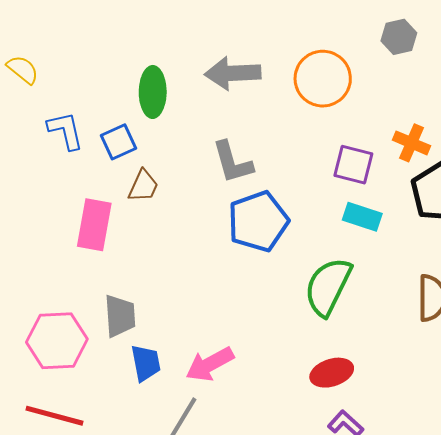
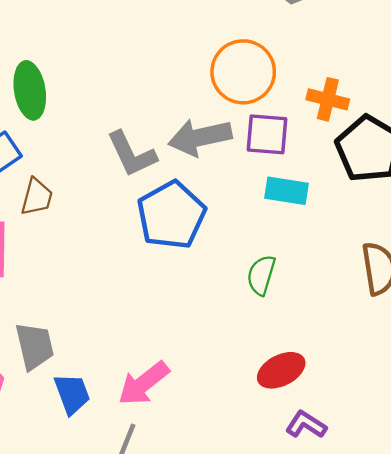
gray arrow: (233, 73) -> (200, 137), moved
orange circle: (323, 79) -> (243, 72), moved
green semicircle: (328, 287) -> (261, 275), size x0.6

